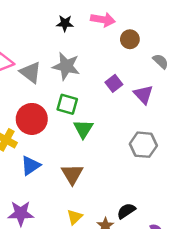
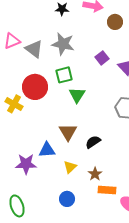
green square: (67, 104) -> (64, 75), turned -30
blue triangle: (31, 166) -> (47, 150), moved, turned 30
black semicircle: (126, 211) -> (93, 142), moved

